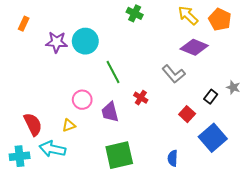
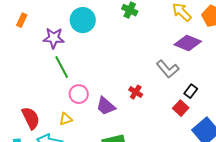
cyan circle: (85, 41) -> (83, 20), moved
green line: (113, 72) -> (62, 67), moved
black rectangle: (211, 97) -> (191, 91), moved
purple trapezoid: (110, 112) -> (106, 106), turned -35

